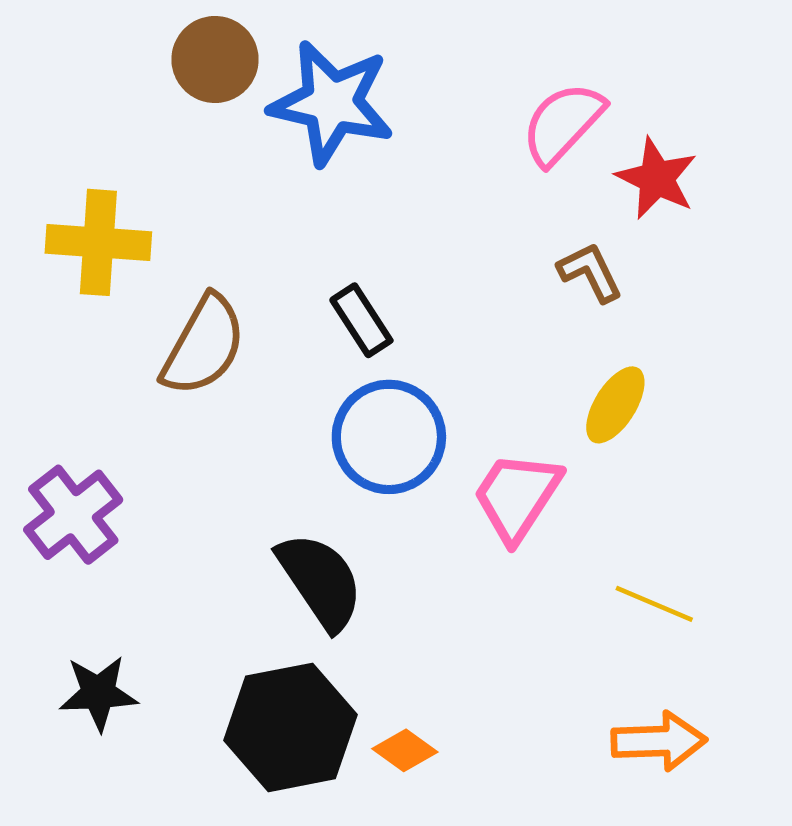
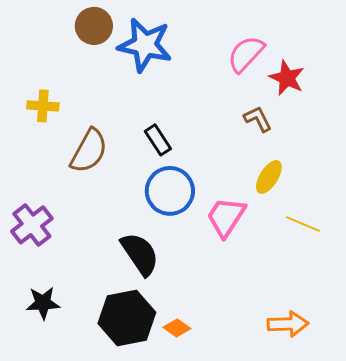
yellow cross: (98, 242) -> (43, 106), size x0.7
yellow line: (654, 604) -> (303, 224), moved

